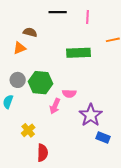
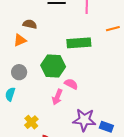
green hexagon: (41, 83) -> (53, 66), moved
pink semicircle: (69, 94) -> (71, 84), turned -152
purple star: (91, 115) -> (84, 120), moved, turned -30

